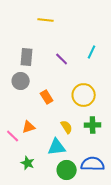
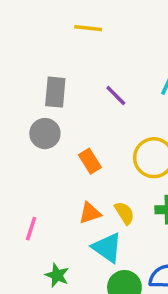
orange triangle: (29, 127) -> (90, 213), moved
pink line: (13, 136) -> (31, 229), turned 64
cyan triangle: (57, 147) -> (107, 248), turned 42

